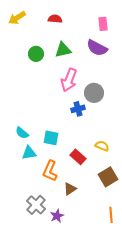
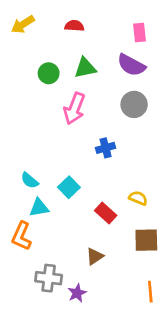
pink arrow: (69, 80) -> (74, 109), moved
gray circle: (94, 93) -> (134, 104), moved
cyan square: (51, 138) -> (69, 187), turned 35
orange L-shape: (50, 171) -> (21, 236), moved
brown square: (108, 177) -> (146, 240), turned 30
gray cross: (36, 205) -> (49, 278), turned -36

